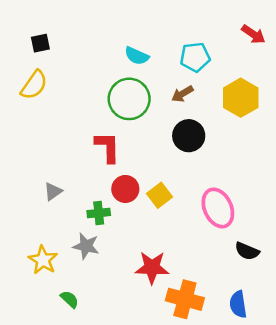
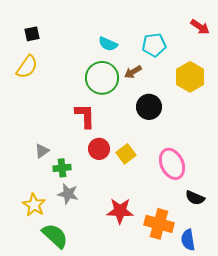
brown arrow: (182, 94) -> (133, 72), moved
green cross: (99, 213) -> (62, 168), moved
green semicircle: (70, 299) -> (55, 236), size x1.8
orange cross: (185, 299) -> (159, 224), moved

